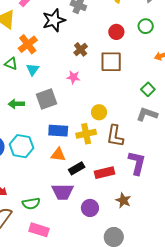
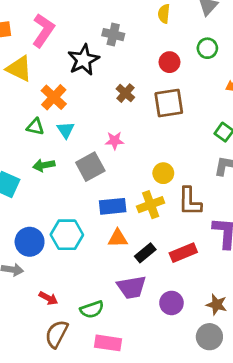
pink star: (73, 77) -> (115, 141), moved
green arrow: (16, 104) -> (44, 165), moved
brown star: (123, 200) -> (217, 305), moved

